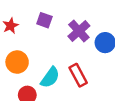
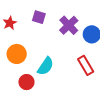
red rectangle: (78, 75) -> (86, 65), moved

